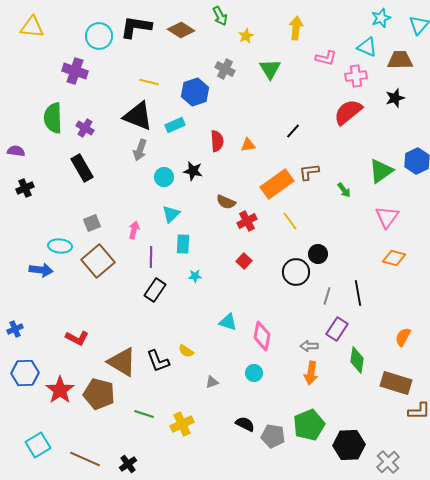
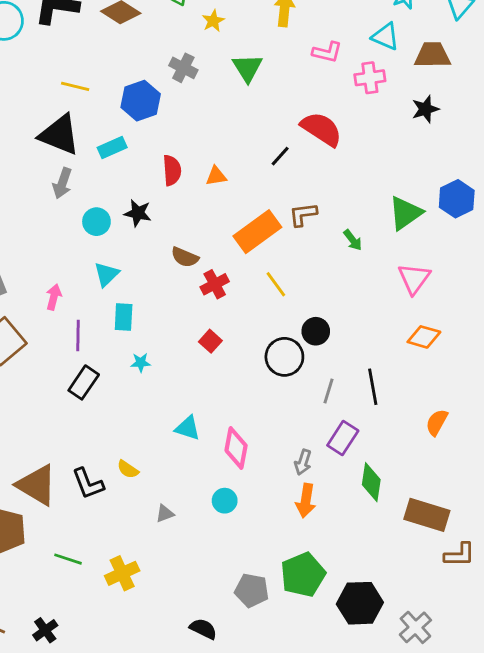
red semicircle: (348, 112) -> (321, 129), moved, turned 72
orange semicircle: (403, 337) -> (437, 422), moved
gray arrow: (309, 346) -> (303, 462), turned -72
black semicircle: (245, 424) -> (203, 629), moved

